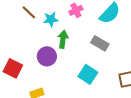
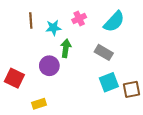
brown line: (29, 12) -> (31, 21), turned 42
cyan square: (88, 74) -> (109, 82), moved, turned 36

